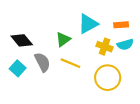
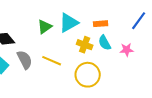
green triangle: (63, 39) -> (45, 27), moved
cyan semicircle: (125, 45) -> (105, 43), turned 77

